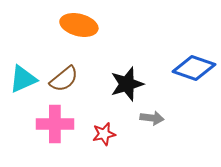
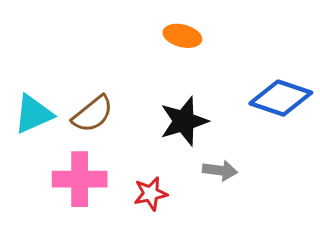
orange ellipse: (79, 25) -> (182, 36), moved, size x0.7

